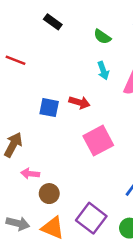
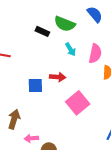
black rectangle: (53, 22) -> (42, 31), moved
green semicircle: (102, 37) -> (65, 24), size x1.5

